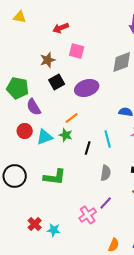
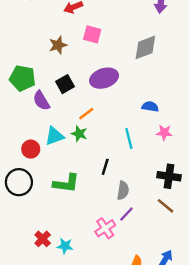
black square: (57, 82) -> (65, 84), moved
red circle: (25, 131) -> (31, 149), moved
black line: (88, 148) -> (105, 167), moved
gray semicircle: (106, 173) -> (123, 190), moved

